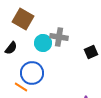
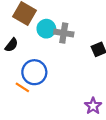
cyan circle: (43, 43) -> (46, 29), moved

